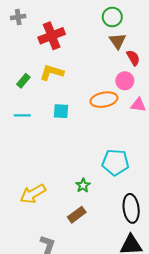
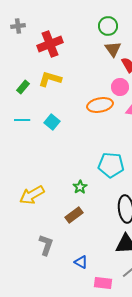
cyan square: (61, 111) -> (52, 122), moved, turned 35

